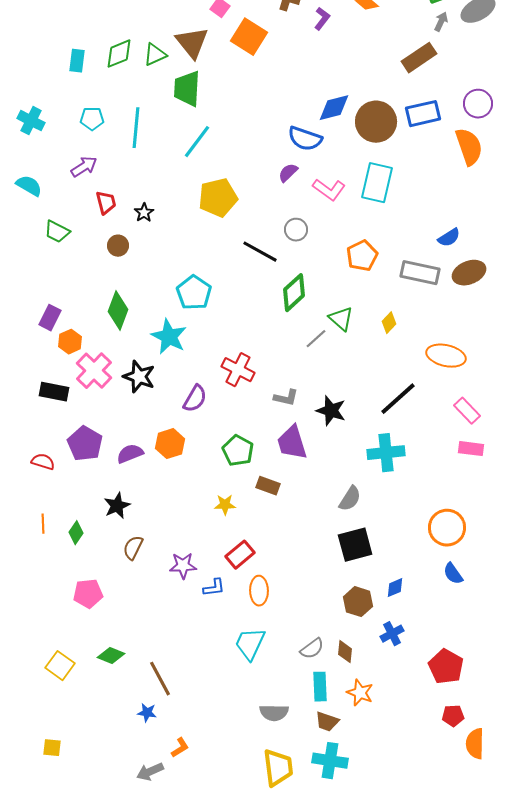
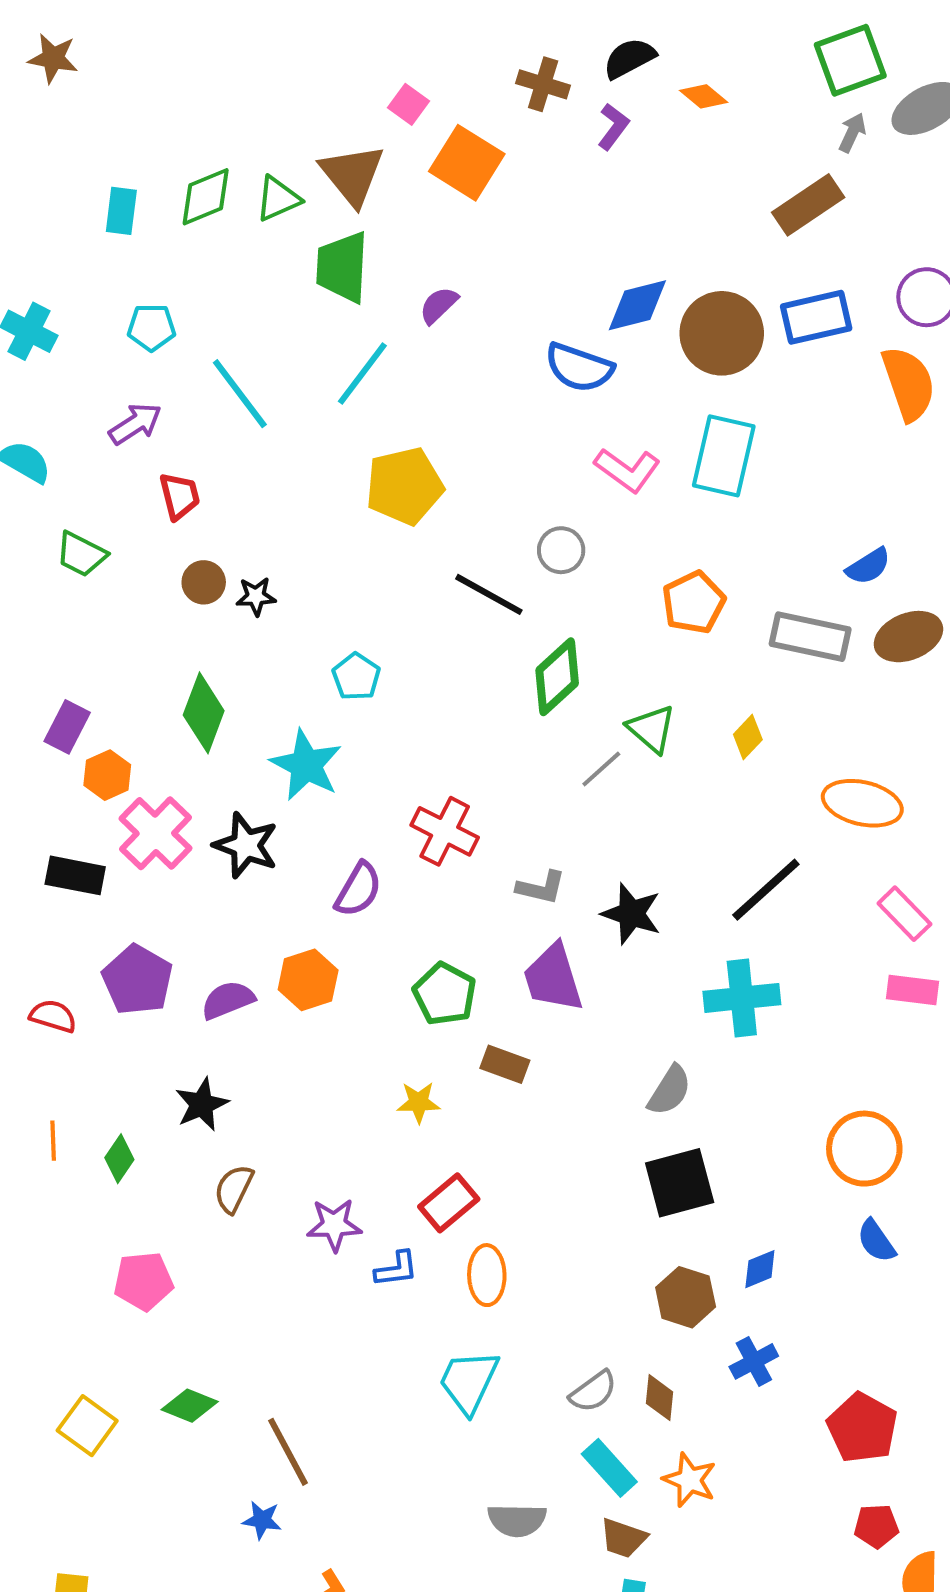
cyan line: (136, 128) -> (240, 394), moved, turned -42
purple semicircle: (288, 173) -> (439, 305), moved
black star: (144, 213) -> (256, 596), moved, turned 30
cyan pentagon: (194, 293) -> (356, 677), size x0.7
cyan rectangle: (320, 687) -> (609, 1468), turned -40

